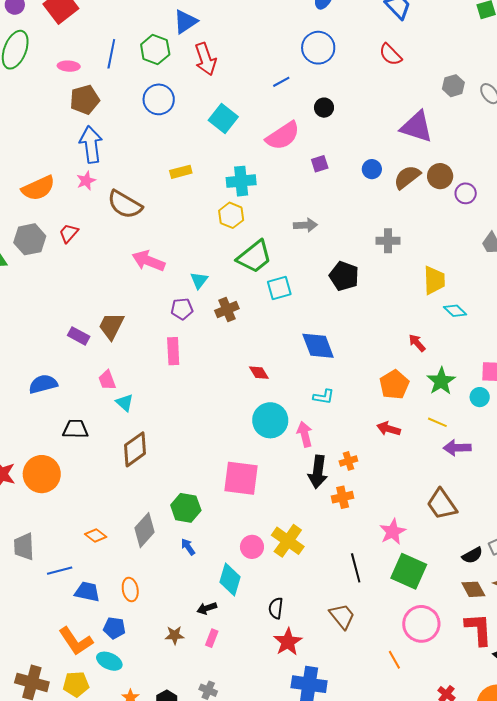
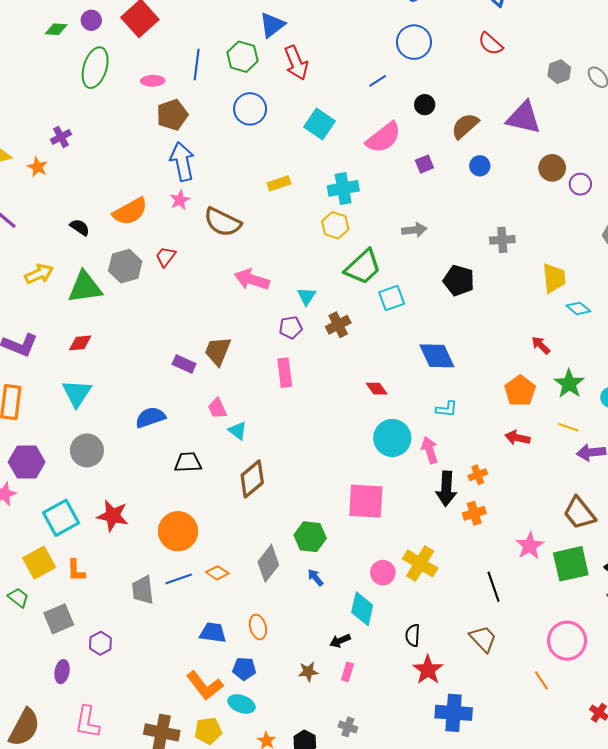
brown semicircle: (407, 177) -> (465, 126), moved
orange circle: (42, 474) -> (178, 531), moved
blue line: (60, 571) -> (179, 579), moved
green square: (409, 571) -> (571, 564), moved, turned -33

